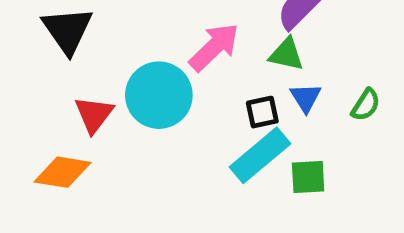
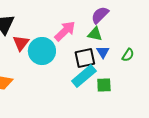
black square: (262, 112) -> (85, 58), size x1.5
red triangle: (94, 114) -> (21, 43), moved

